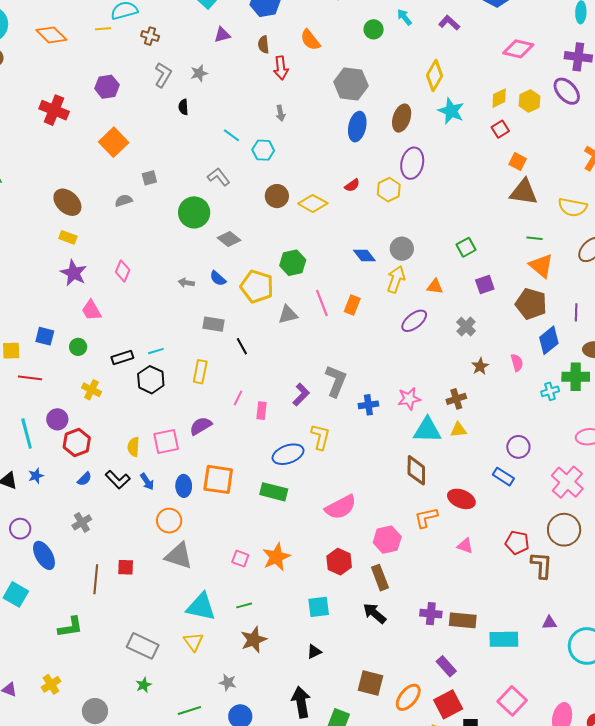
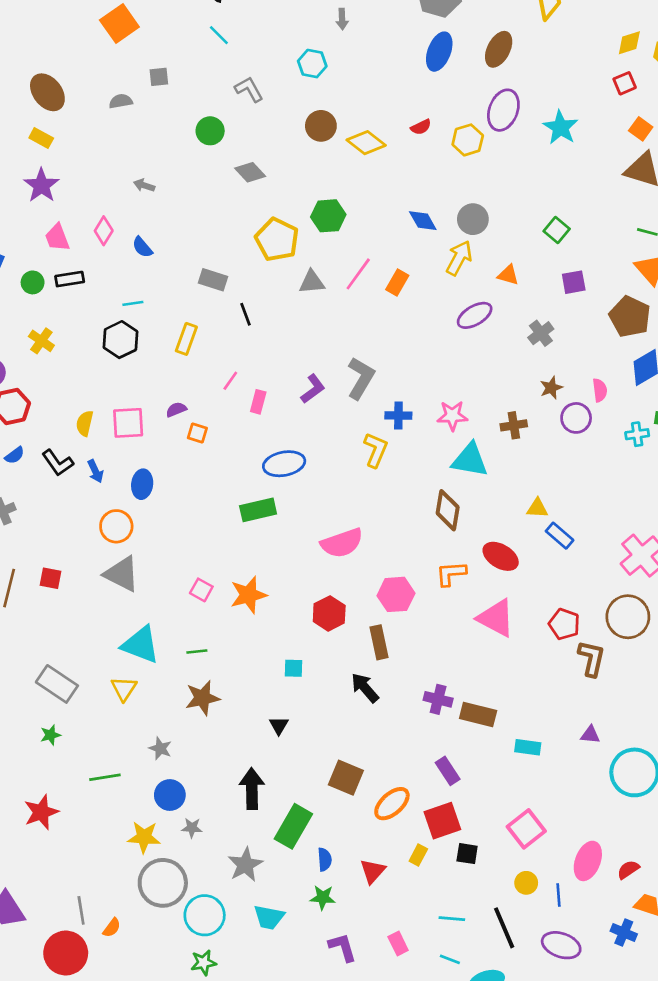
cyan star: (451, 111) -> (560, 127), moved
cyan line: (231, 135) -> (219, 35), moved
green circle: (194, 212) -> (210, 131), size x0.7
green square: (466, 247) -> (557, 230), turned -30
pink diamond: (123, 271) -> (104, 231), moved
blue semicircle: (218, 278) -> (142, 247), moved
gray arrow: (186, 283) -> (144, 185), moved
pink line: (322, 303) -> (358, 274), turned 48
black rectangle: (122, 357) -> (70, 279), moved
purple semicircle: (201, 426) -> (176, 410), size x0.7
yellow triangle: (458, 430) -> (537, 508), moved
yellow L-shape: (320, 437) -> (376, 450), moved
purple circle: (518, 447) -> (576, 418), moved
orange square: (218, 479) -> (197, 433), moved, size x0.5
green rectangle: (274, 492) -> (258, 510), turned -36
pink triangle: (465, 546) -> (496, 618), size x1.8
cyan square: (319, 607) -> (293, 668), size x0.7
cyan rectangle: (504, 639) -> (528, 747), size x0.7
black triangle: (314, 652) -> (279, 725), turned -42

